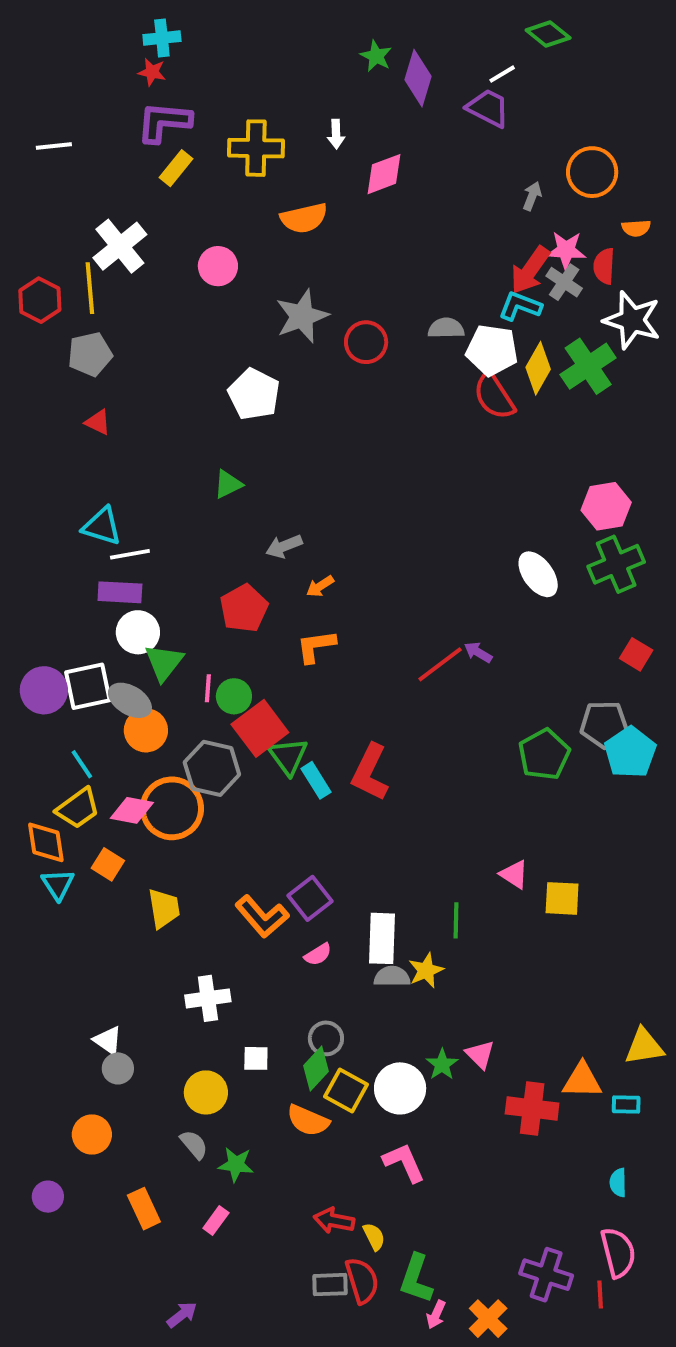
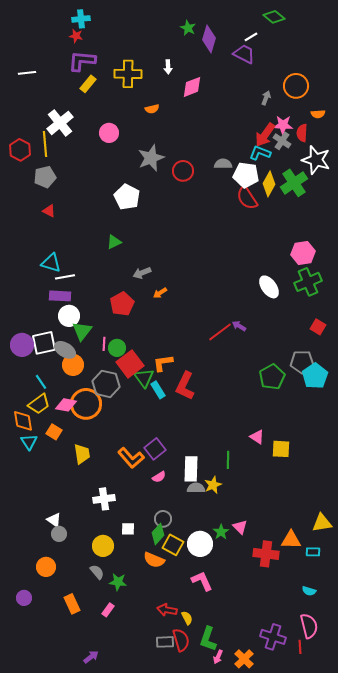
orange semicircle: (304, 218) -> (152, 109), size x0.6
orange L-shape: (316, 646) -> (163, 363), moved
cyan semicircle: (618, 1183) -> (309, 591), turned -72

